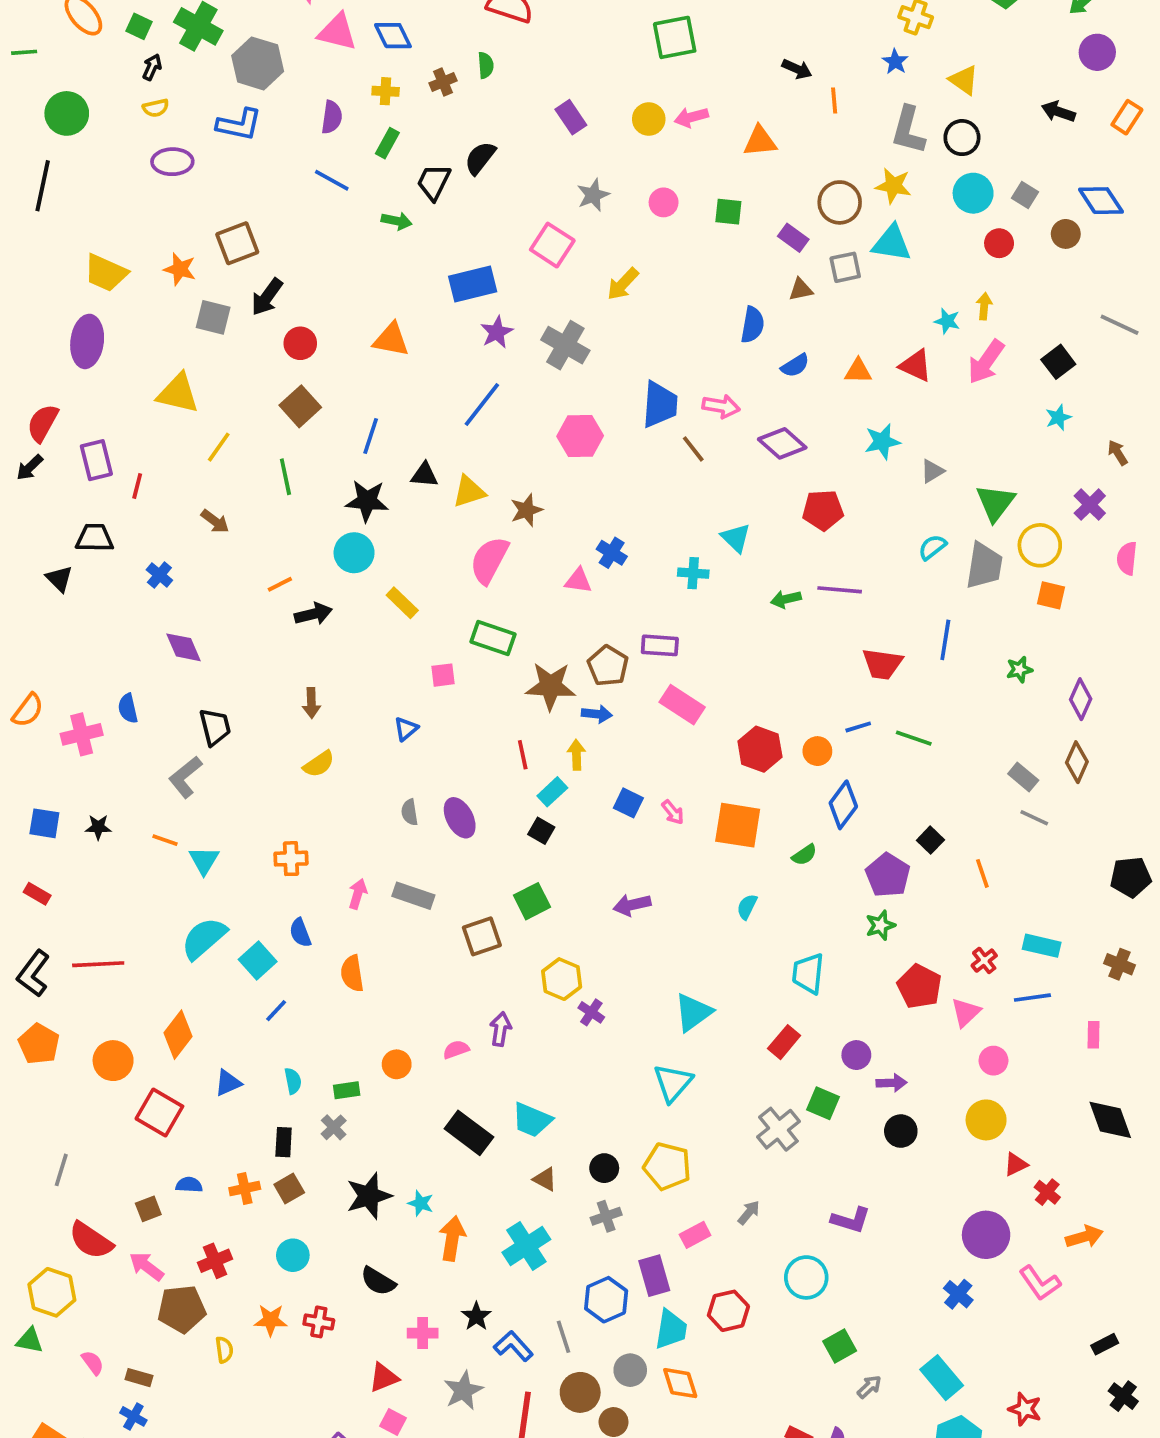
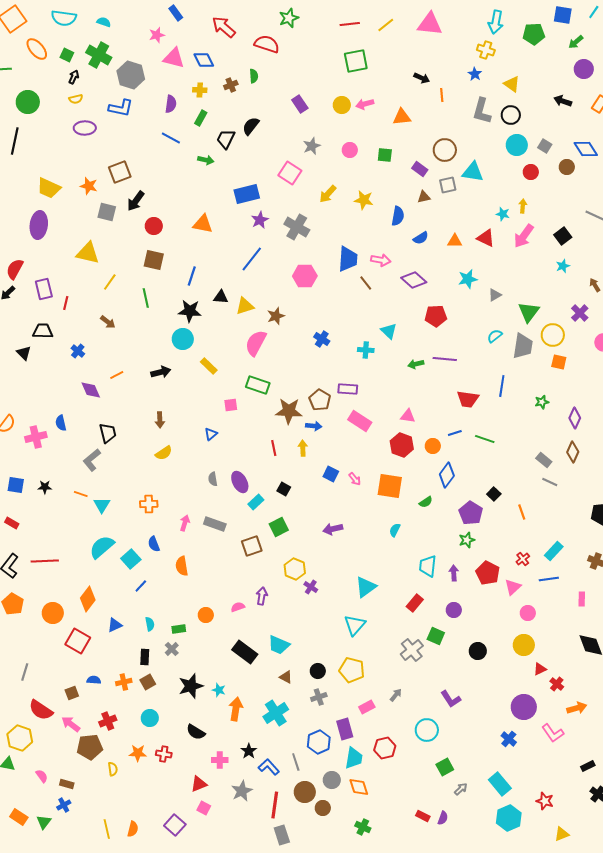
yellow star: (893, 186) -> (364, 200), moved
brown square: (300, 406) -> (154, 260), turned -35
pink triangle: (578, 581) -> (408, 416), moved
orange line: (280, 584) -> (117, 375), moved
cyan rectangle: (552, 792) -> (256, 502), moved
cyan rectangle: (1042, 946) -> (554, 551), turned -60
purple arrow: (892, 1083) -> (454, 573), moved, turned -91
purple L-shape: (851, 1220) -> (451, 699), turned 40
blue cross: (133, 1416) -> (64, 805), turned 32

